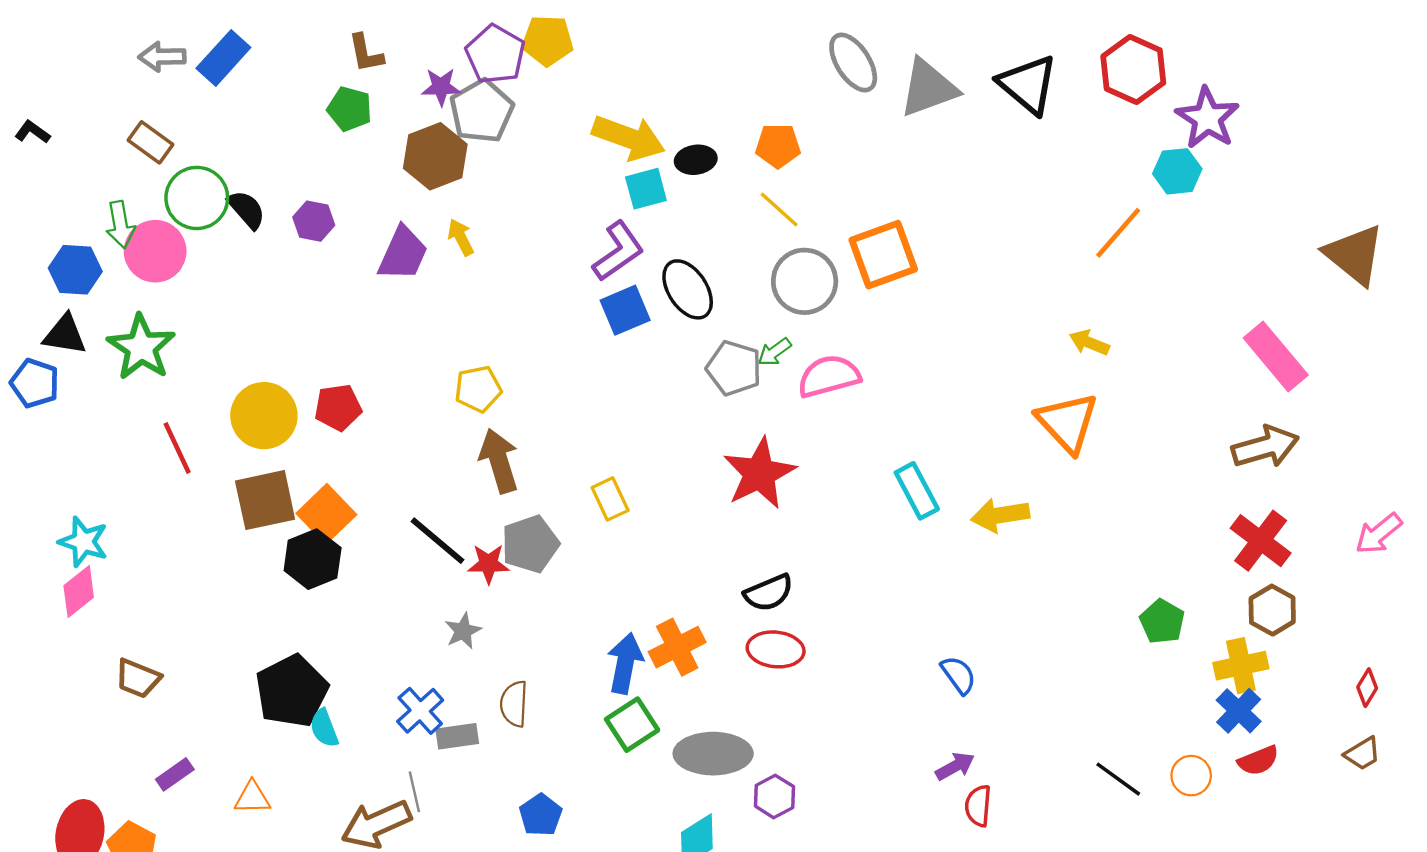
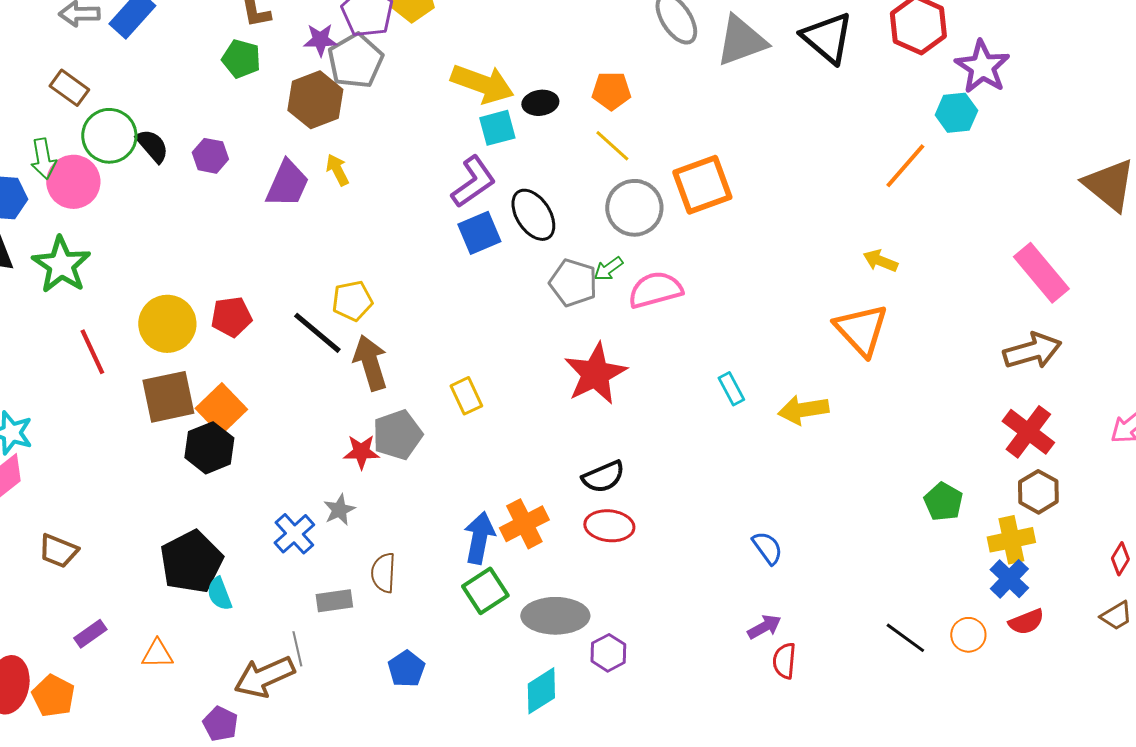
cyan rectangle: (917, 491) -> (731, 389), size x0.7
black line: (438, 541) -> (317, 333), moved
blue cross: (420, 711) -> (294, 534), moved

